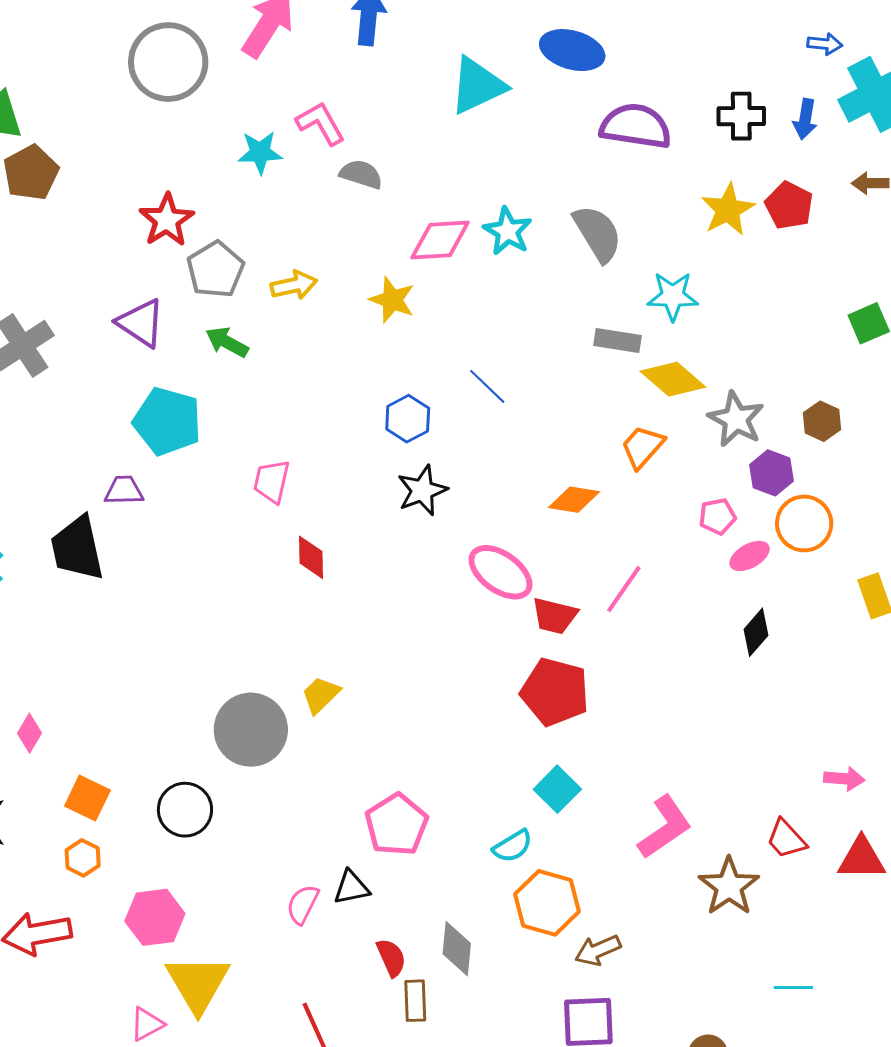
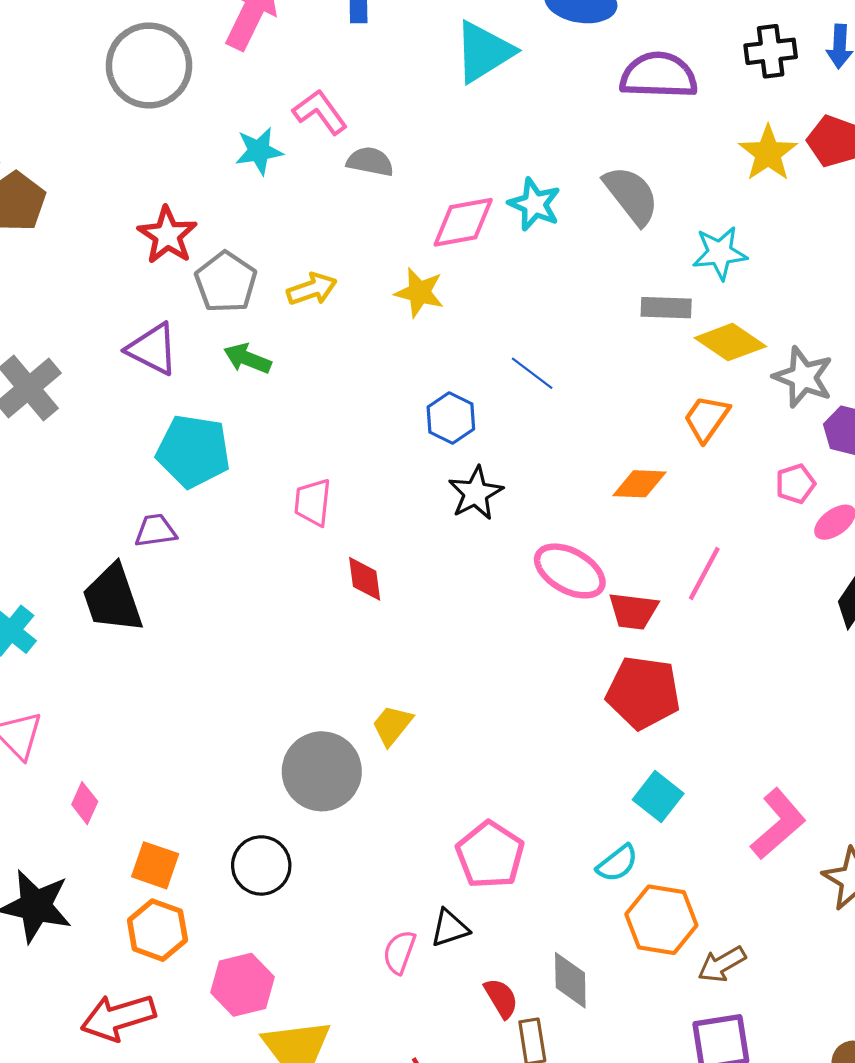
orange hexagon: (83, 858) -> (157, 930), size x1.5

